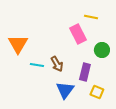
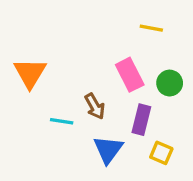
pink rectangle: (78, 34) -> (130, 75), moved
cyan line: (37, 65) -> (62, 121), moved

